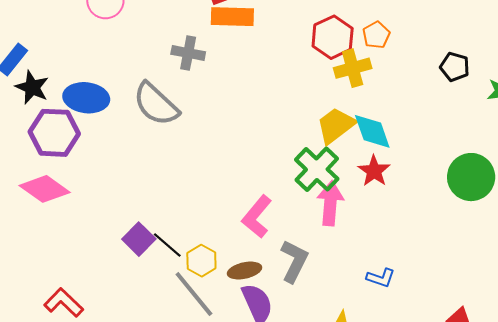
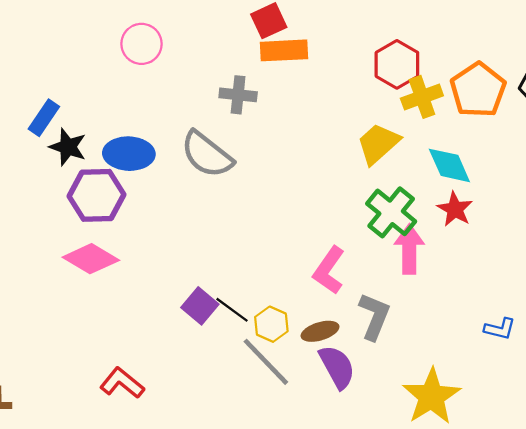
orange pentagon: (376, 35) -> (478, 90), moved, size x1.8
yellow trapezoid: (336, 125) -> (378, 144), moved
blue L-shape: (381, 278) -> (500, 329), moved

